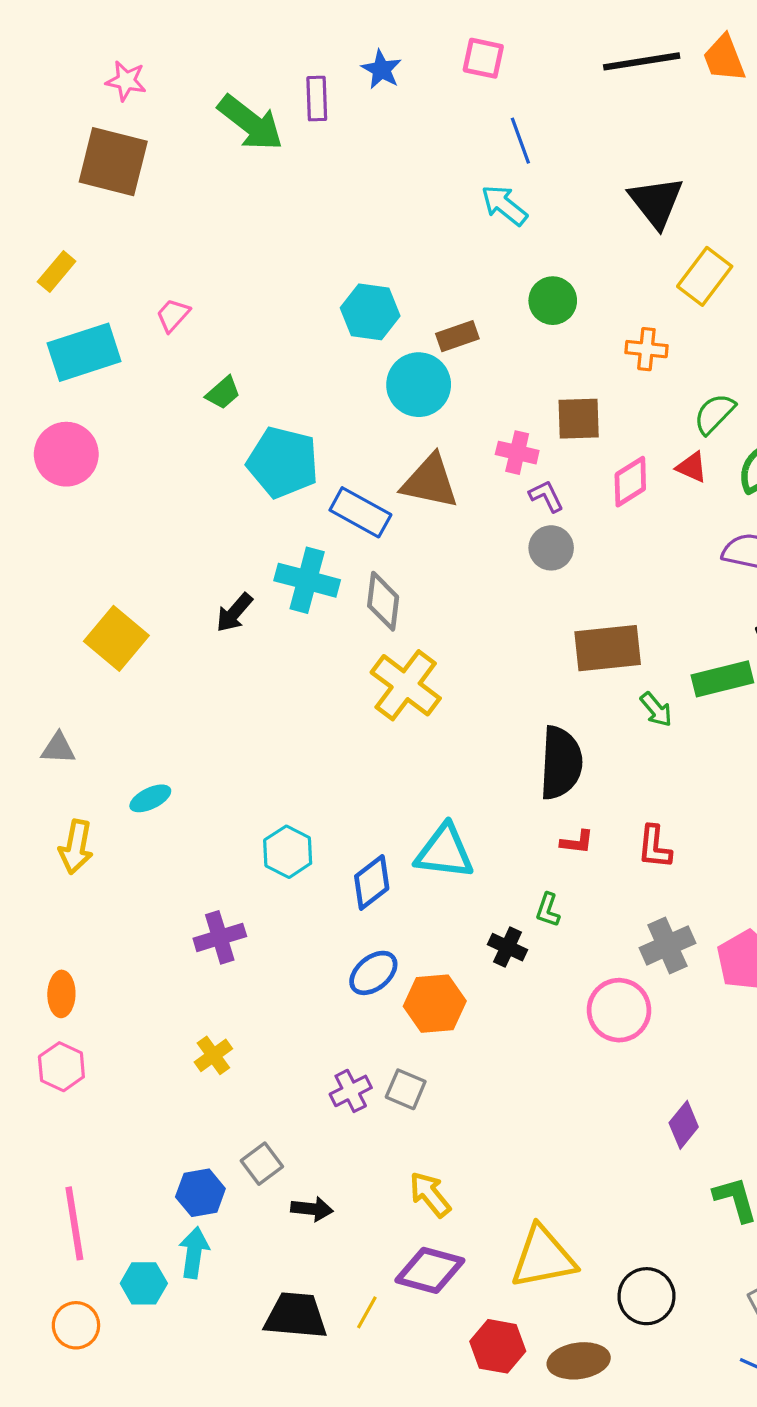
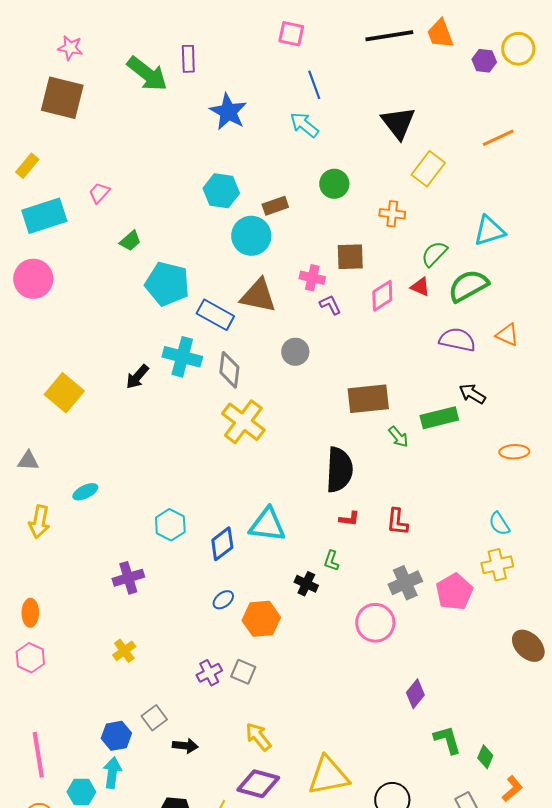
blue star: (381, 69) -> (228, 112), moved, size x1.5
gray circle: (551, 548) -> (295, 352), moved
blue ellipse: (373, 973) -> (223, 600), size x0.7

